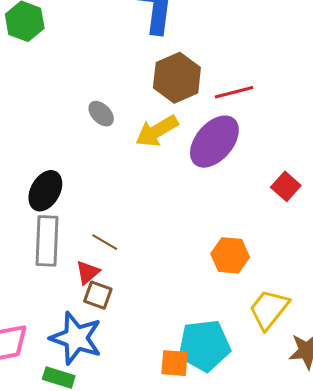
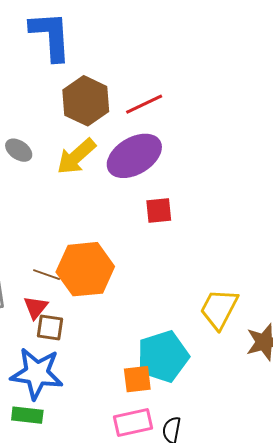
purple ellipse: (214, 142) -> (134, 156), turned 30
red square: (286, 186) -> (159, 210), moved, turned -36
orange hexagon: (230, 255) -> (85, 269), moved, size x1.5

